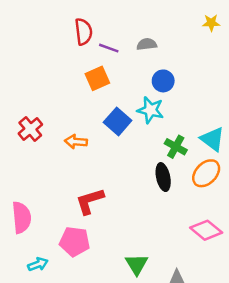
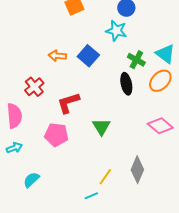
blue square: (118, 121) -> (88, 56), moved
red cross: (30, 129) -> (34, 87), moved
cyan arrow: (38, 264) -> (14, 148), moved
green triangle: (137, 264) -> (101, 127), moved

